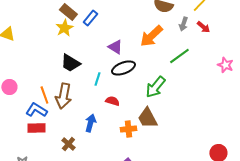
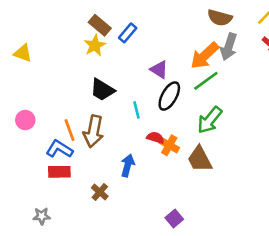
gray arrow: (183, 24) -> (229, 47), moved, size x1.5
green line: (179, 56) -> (206, 81), moved
black ellipse: (123, 68) -> (169, 96), turned -40
cyan line: (97, 79) -> (136, 110), turned -32
orange cross: (128, 129) -> (169, 145), moved, turned 35

